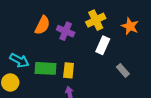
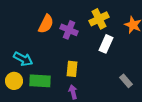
green rectangle: (45, 68) -> (40, 81), moved
gray rectangle: (123, 70) -> (126, 81), moved

